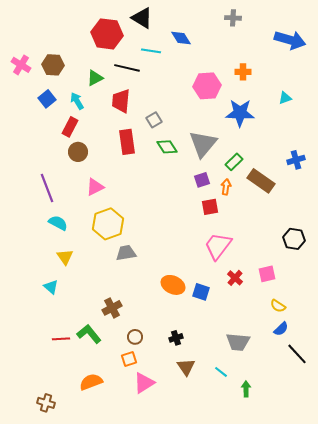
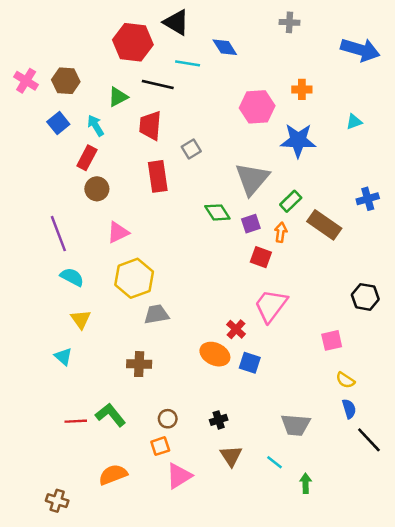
green diamond: (167, 147) -> (217, 212), moved
red square: (210, 207) -> (261, 257), turned 30
red cross: (235, 278) -> (236, 329), moved
brown cross: (112, 308) -> (139, 364), moved, turned 30
blue semicircle: (281, 329) -> (349, 409), turned -63

